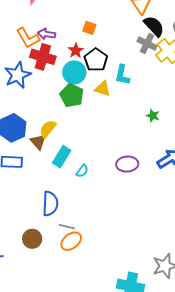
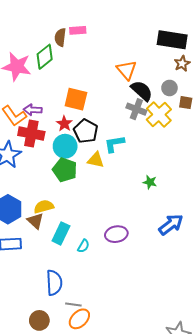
orange square: (89, 28) -> (76, 99), size x1.6
cyan L-shape: (122, 75) -> (114, 144), turned 75
yellow semicircle: (48, 129) -> (44, 207), turned 42
purple ellipse: (127, 164) -> (116, 234), moved

